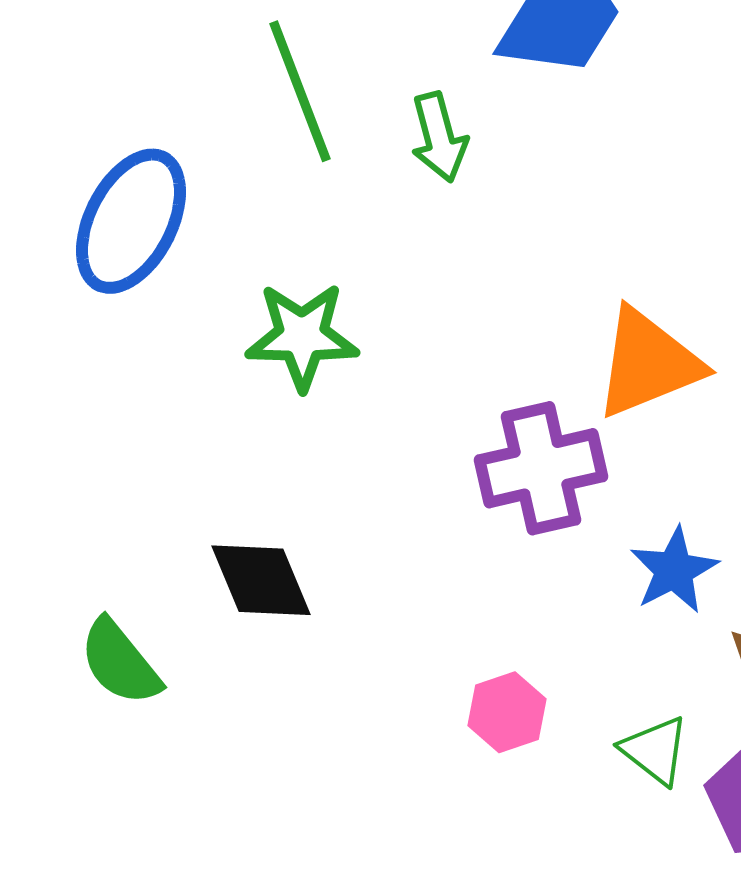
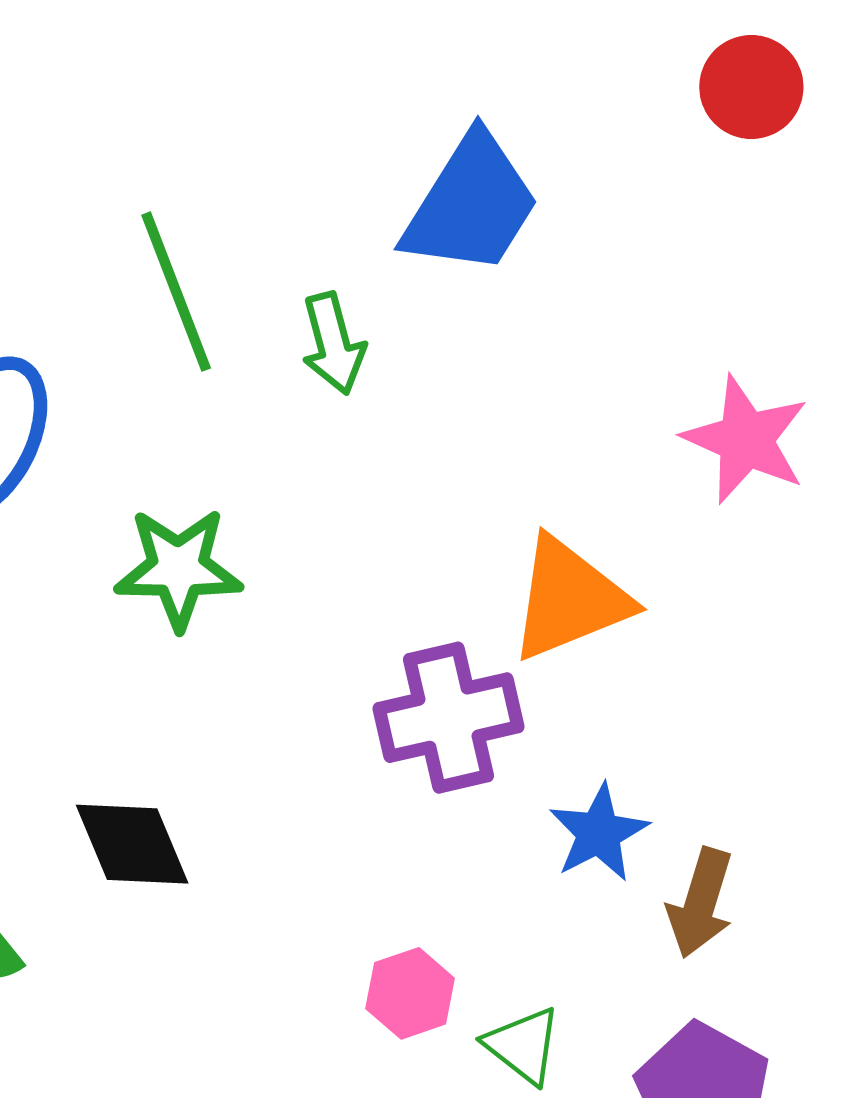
green triangle: (655, 750) -> (523, 1045), moved

